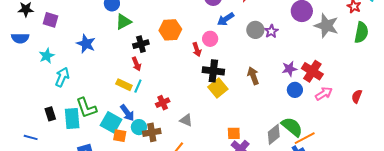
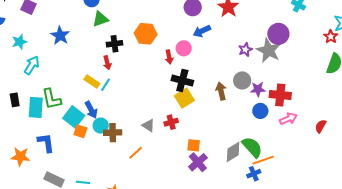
gray star: (326, 26) -> (269, 50), moved
gray circle: (255, 30) -> (242, 80), moved
red cross: (312, 71) -> (280, 95), turned -35
red cross: (163, 103) -> (171, 122), moved

